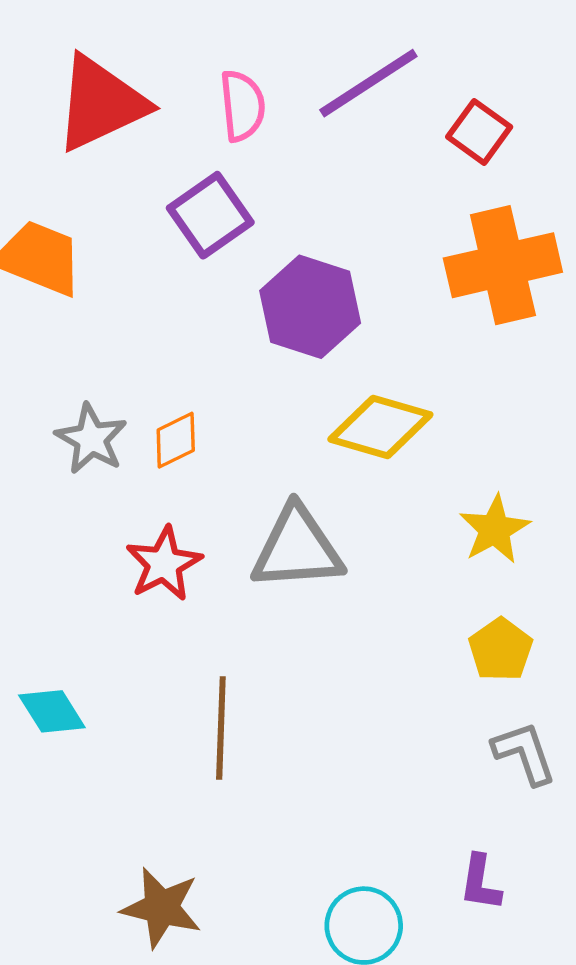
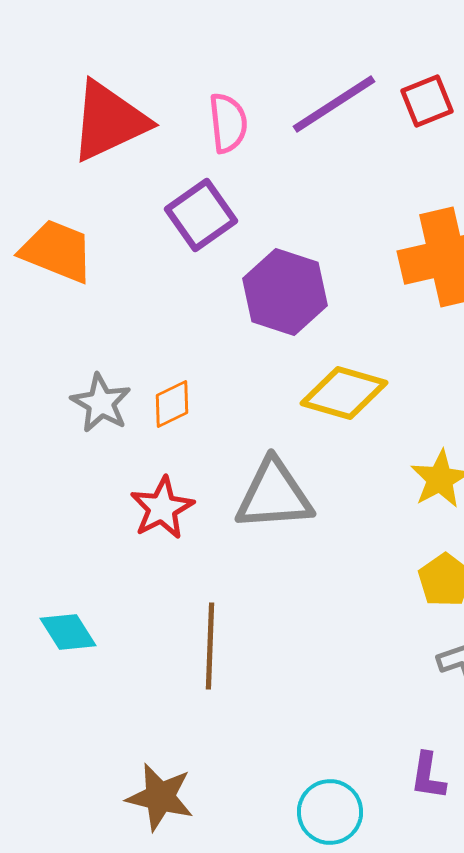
red square: (479, 132) -> (427, 101), moved, turned 32

